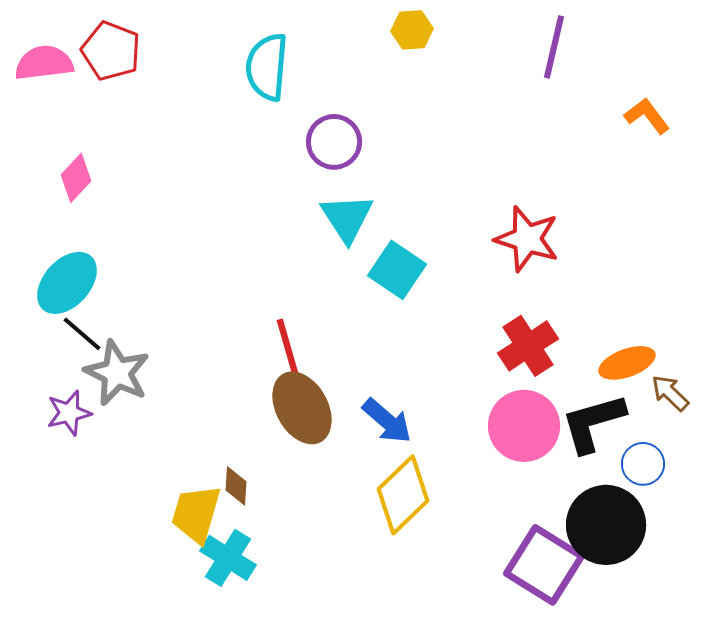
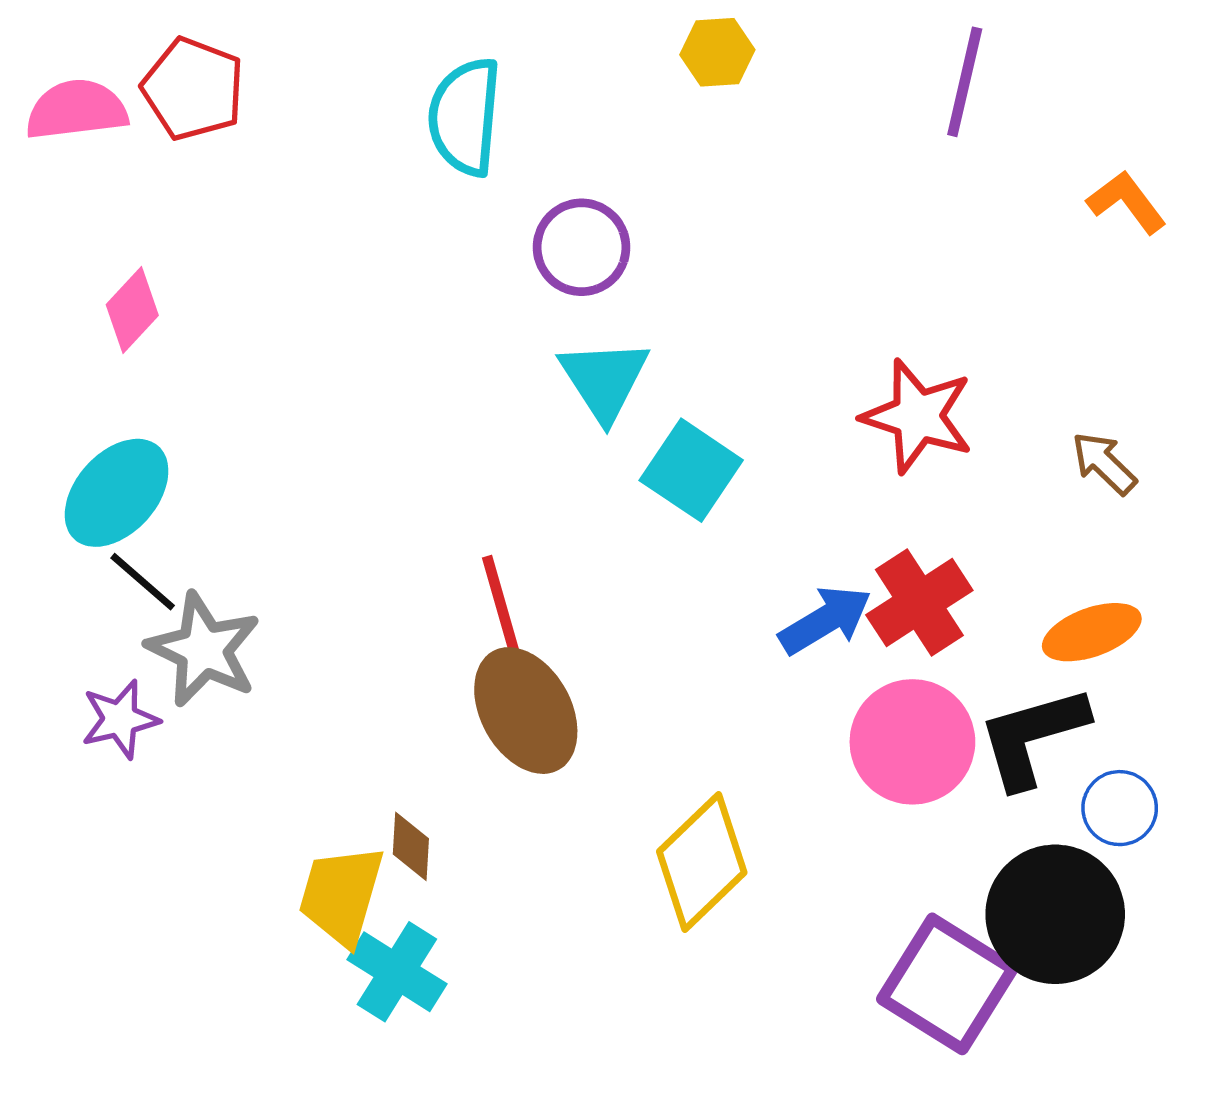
brown arrow: (670, 393) -> (1104, 463), moved
blue arrow: (387, 421) -> (825, 620), moved, turned -72

